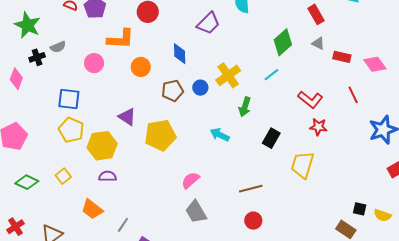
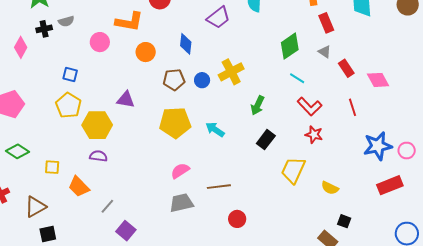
red rectangle: (342, 57) -> (346, 68), turned 36
cyan line: (271, 75) -> (297, 78), moved, turned 63
blue square: (69, 99) -> (70, 74), size x0.7
green arrow: (245, 107) -> (258, 105), moved
purple triangle: (127, 117) -> (126, 100), turned -30
yellow pentagon: (160, 135) -> (175, 123), moved
yellow square: (63, 176) -> (52, 167), moved, turned 35
brown line: (251, 189) -> (219, 187), moved
gray trapezoid: (196, 212) -> (181, 203), turned 100
yellow semicircle: (382, 215) -> (330, 188), moved

